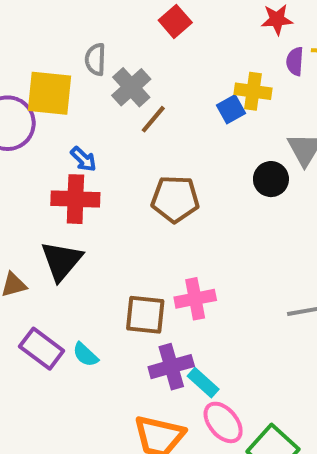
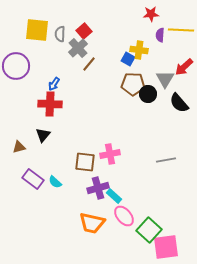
red square: (175, 21) -> (84, 31), moved
yellow square: (50, 93) -> (37, 30), moved
blue square: (231, 109) -> (128, 59), turned -32
blue arrow: (83, 159) -> (54, 84), turned 80
brown pentagon: (175, 199) -> (133, 84), moved
black triangle: (61, 261) -> (43, 135), size x0.7

